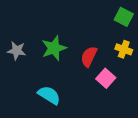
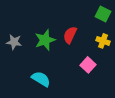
red semicircle: (89, 57) -> (70, 35), moved

